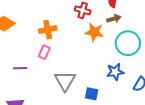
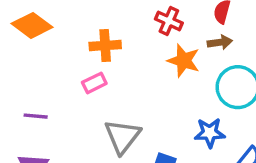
pink rectangle: (44, 52) -> (94, 83), turned 32
purple line: (20, 68) -> (36, 116), moved

